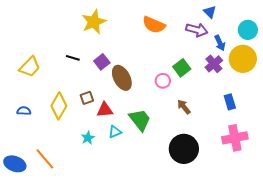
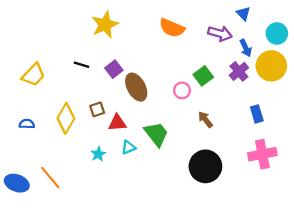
blue triangle: (210, 12) -> (243, 13), moved

